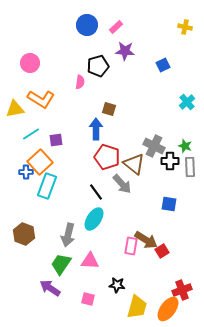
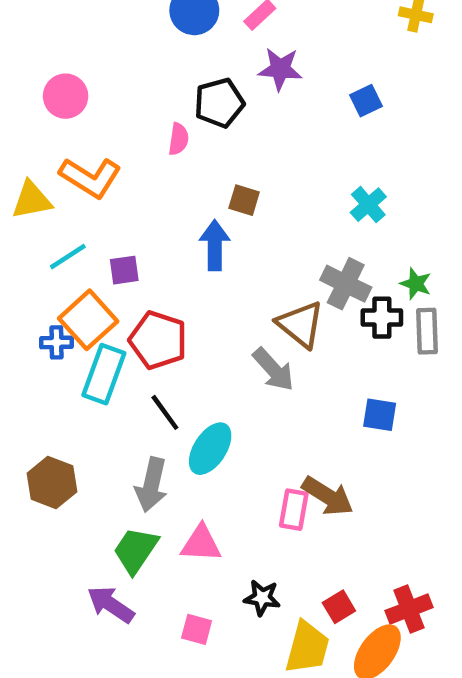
cyan cross: (187, 102) -> (368, 205), moved
red pentagon: (107, 157) -> (158, 340), moved
black line: (96, 192) -> (165, 412), moved
red square: (162, 251) -> (339, 607), moved

